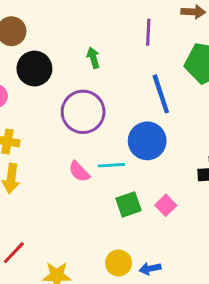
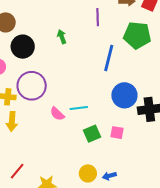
blue line: (161, 94) -> (109, 58), turned 36
purple circle: (83, 112) -> (32, 86), moved
blue circle: (147, 141) -> (124, 95), moved
pink square: (166, 205) -> (117, 133), turned -32

